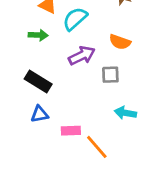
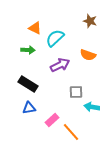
gray square: (110, 75) -> (76, 92), moved
pink rectangle: (71, 131) -> (52, 120), turned -40

